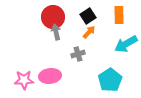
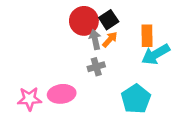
orange rectangle: (119, 15) -> (147, 36), moved
red circle: (53, 17) -> (84, 21), moved
gray arrow: (56, 32) -> (95, 39), moved

